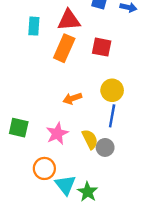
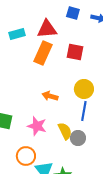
cyan rectangle: (34, 26) -> (17, 34), turned 70
orange arrow: (72, 98) -> (50, 96), turned 35
pink star: (57, 133) -> (37, 126), turned -30

